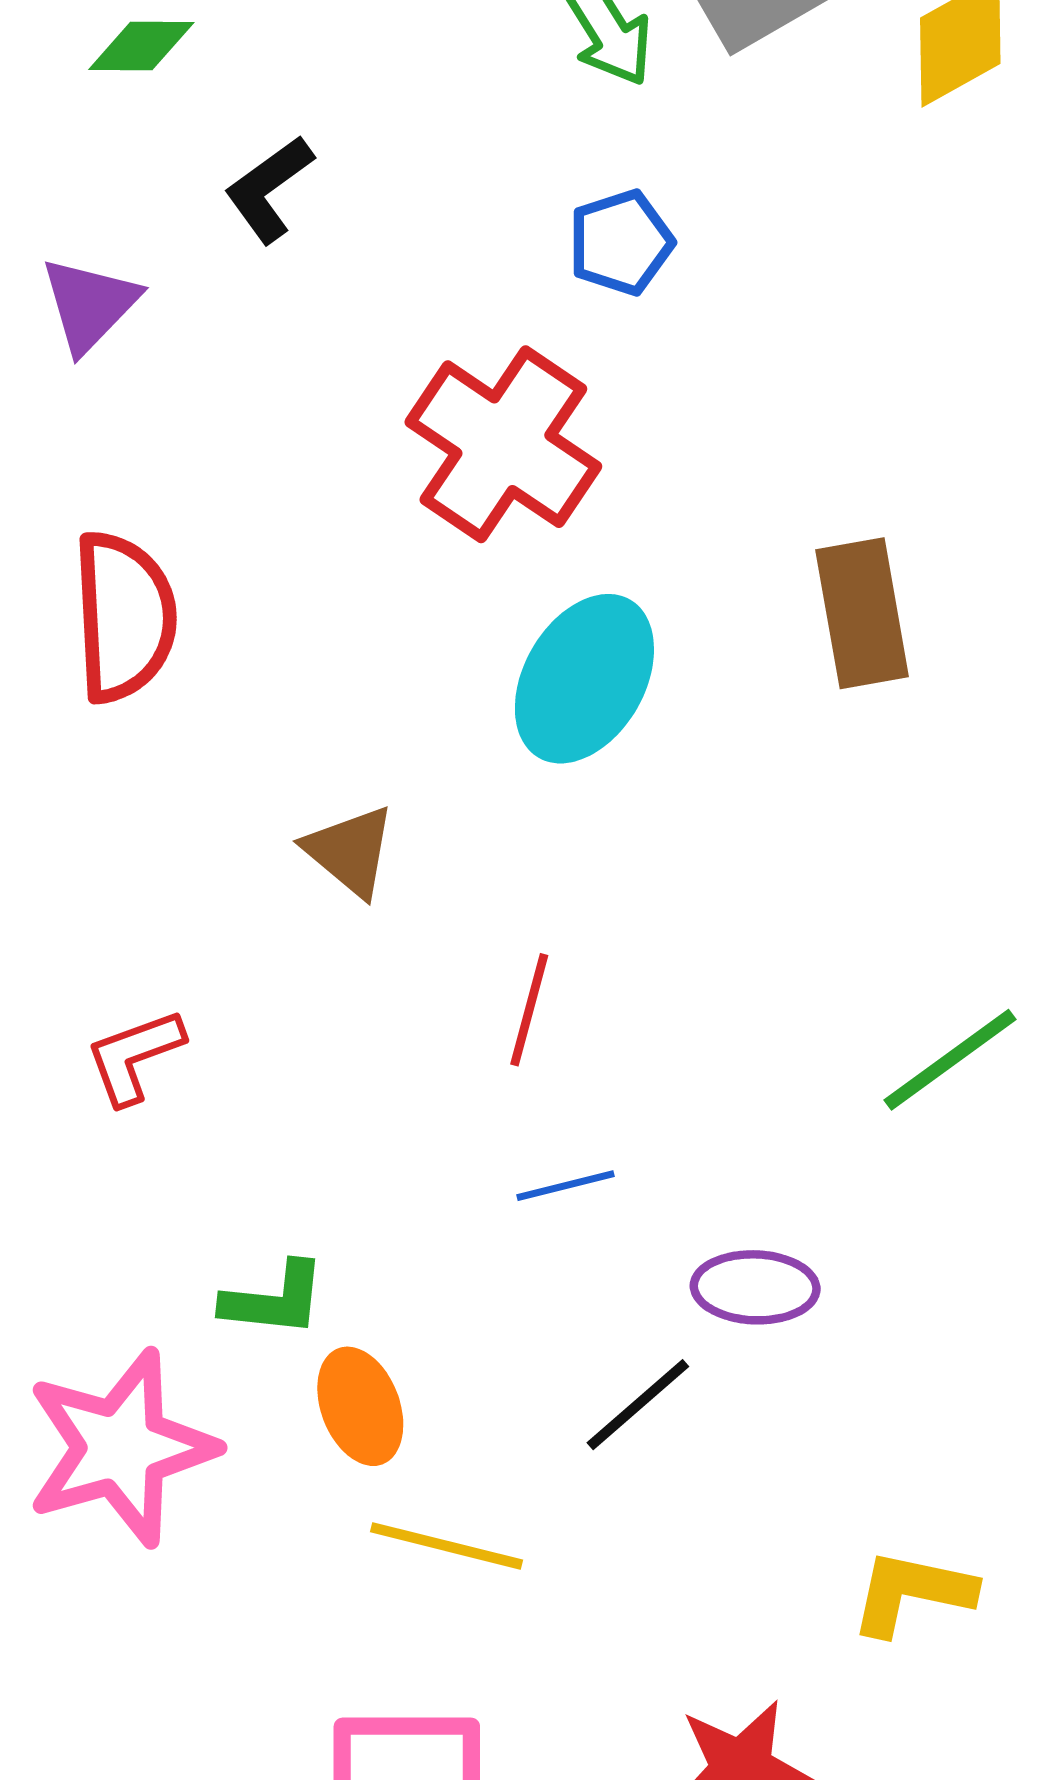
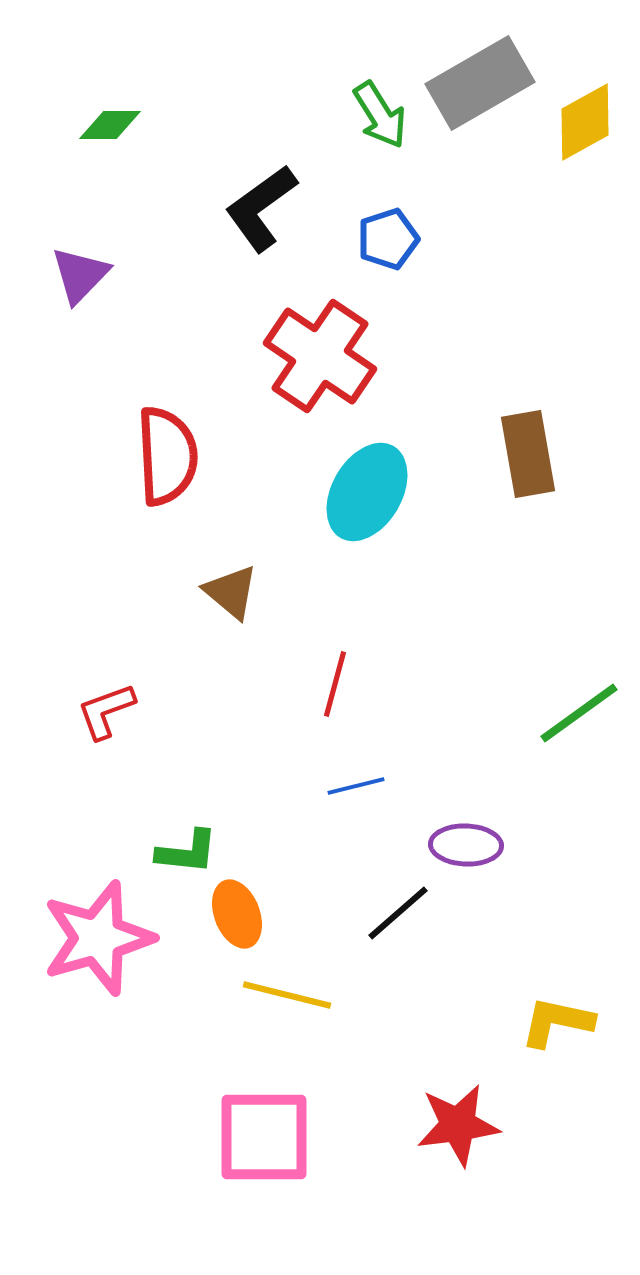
black L-shape: (269, 189) -> (261, 208), moved, size x1.4
red semicircle: (124, 617) -> (167, 456), moved

